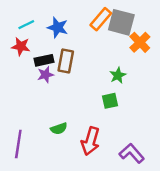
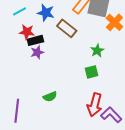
red star: (21, 46) -> (27, 32), moved
brown rectangle: (66, 61) -> (67, 28), moved, turned -60
red arrow: (90, 141) -> (95, 105), moved

